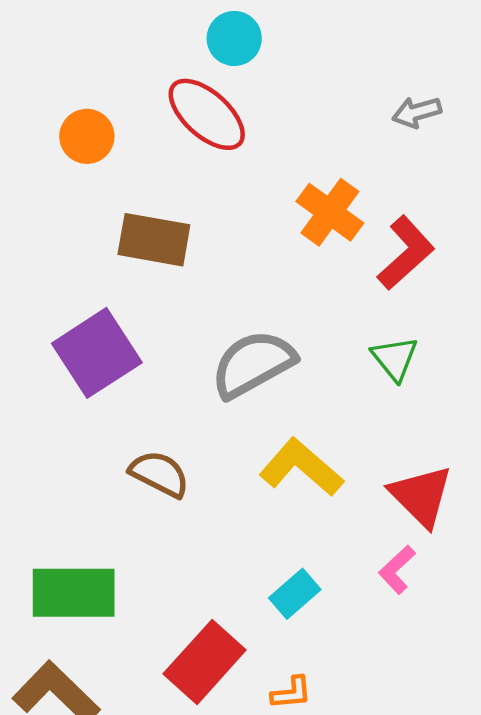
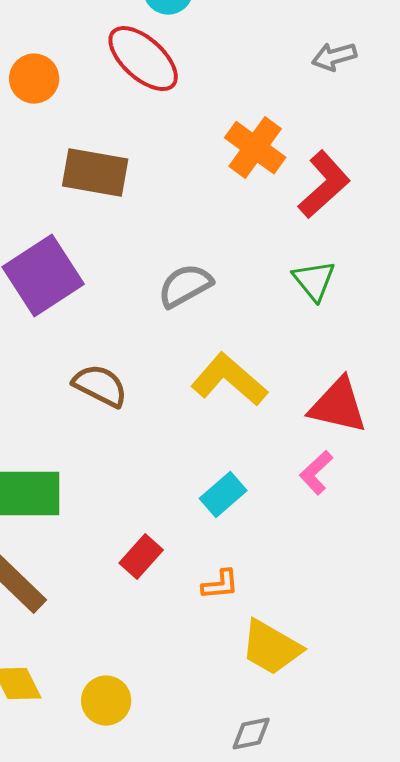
gray semicircle: (253, 364) -> (185, 286), size x0.7
red triangle: (421, 496) -> (338, 406), turned -32
red rectangle: (205, 662) -> (141, 557), size x0.6

